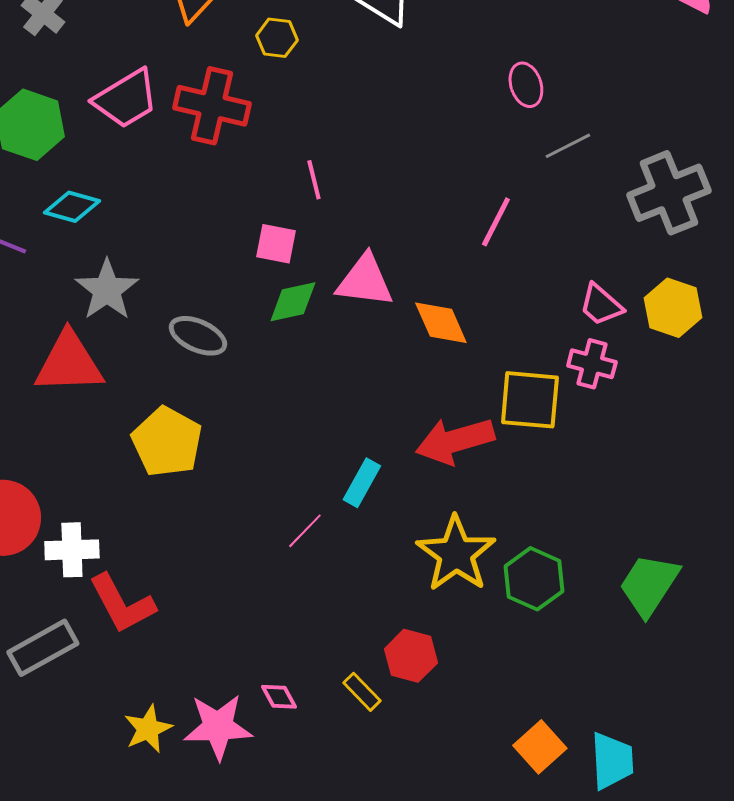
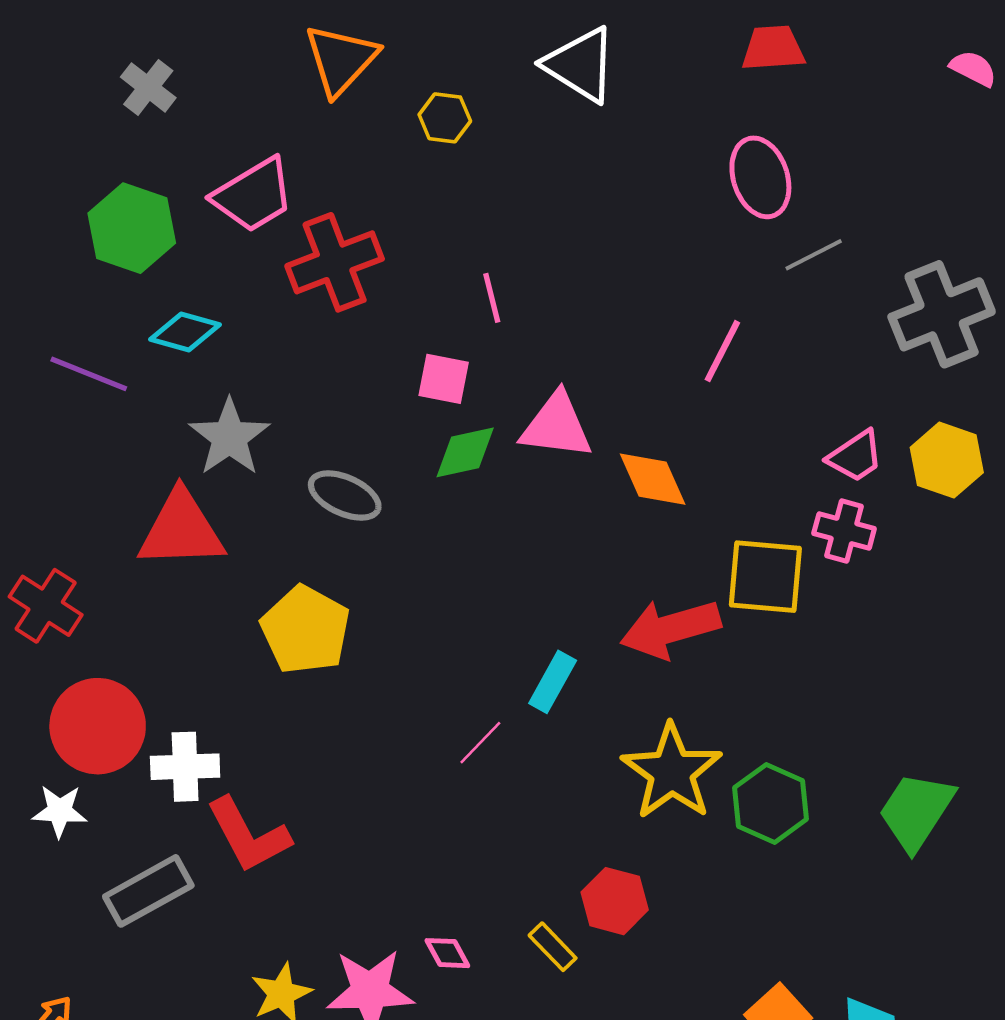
pink ellipse: (526, 85) -> (760, 177), size x1.4
red cross: (212, 106) -> (335, 262), moved, turned -34
pink trapezoid: (601, 305) -> (855, 456), turned -75

